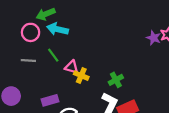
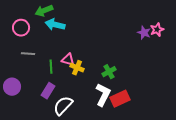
pink circle: (31, 32) -> (21, 28), moved
green line: (53, 55) -> (51, 67), moved, turned 32
purple rectangle: (50, 100) -> (48, 91), turned -42

